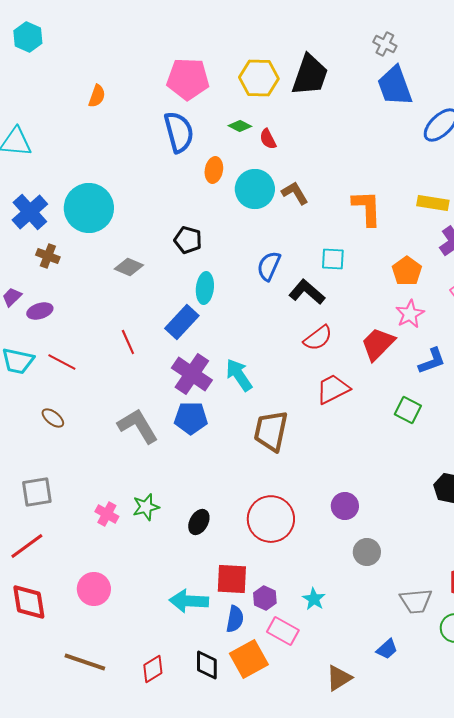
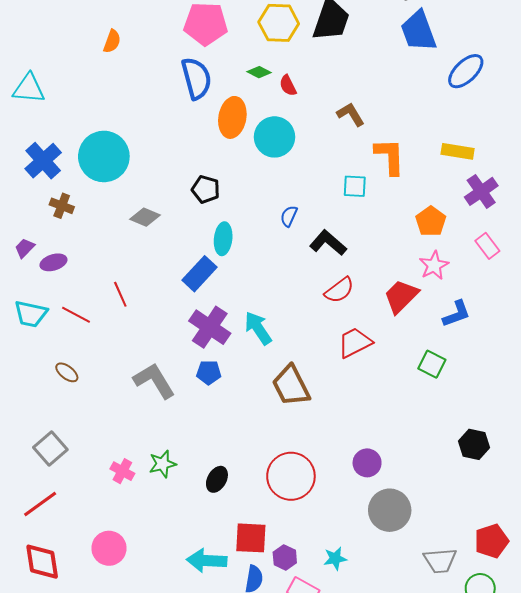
orange ellipse: (214, 170) -> (232, 117), size x1.5
brown L-shape: (295, 193) -> (351, 114), moved
cyan square: (333, 259) -> (355, 186), moved
blue semicircle: (269, 266) -> (289, 216), size x0.7
red line: (128, 342) -> (120, 294), moved
blue pentagon: (191, 418) -> (209, 372), size x0.7
brown trapezoid: (271, 431) -> (291, 386), turned -39
gray square: (37, 492) -> (50, 448), turned -32
gray circle: (367, 552) -> (390, 510), size x1.5
cyan star: (314, 599) -> (335, 559), turned 30

